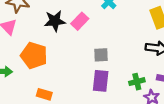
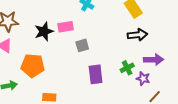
pink rectangle: (80, 21) -> (66, 27), turned 49
gray square: (101, 55) -> (82, 45), moved

